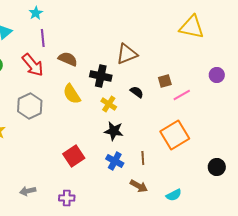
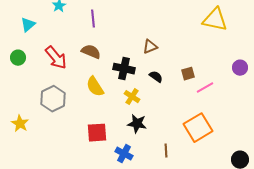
purple line: (43, 38) -> (93, 19), moved
brown triangle: (127, 54) -> (150, 47), size x0.7
black semicircle: (137, 92) -> (156, 77), moved
red square: (74, 156) -> (97, 133), moved, turned 30
blue cross: (115, 161) -> (124, 154), moved

